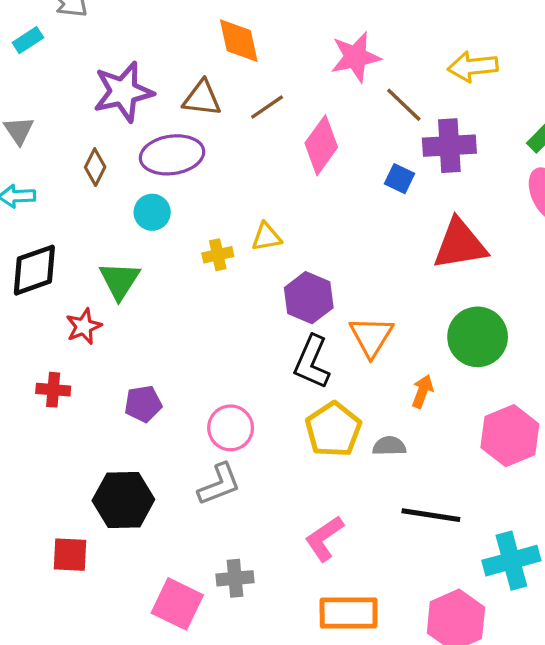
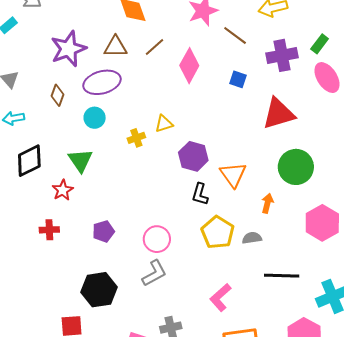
purple cross: (449, 146) -> (282, 55), moved
black L-shape: (312, 362) -> (200, 194), size x0.7

